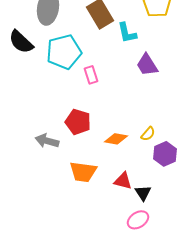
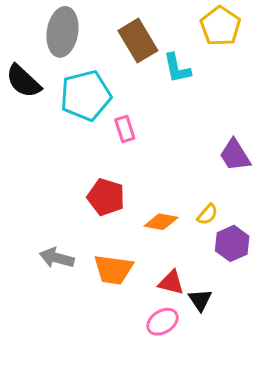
purple trapezoid: (147, 65) -> (235, 155), moved
gray arrow: (47, 141) -> (57, 258), moved
pink ellipse: (138, 220) -> (162, 322), moved

